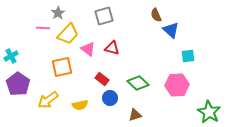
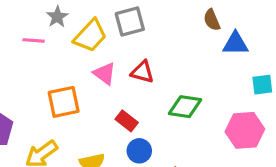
blue triangle: (171, 30) -> (235, 44), turned -42
yellow trapezoid: (68, 34) -> (90, 36), moved
green diamond: (138, 83) -> (185, 107), moved, turned -35

